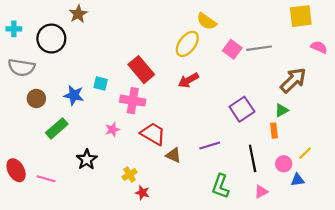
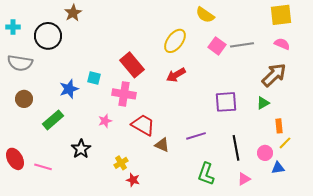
yellow semicircle: (207, 21) -> (205, 15), moved
pink semicircle: (319, 47) -> (282, 44), moved
blue star: (74, 95) -> (69, 89), turned -30
brown circle: (36, 98) -> (24, 99), moved
purple square: (242, 109) -> (226, 102), turned 30
orange rectangle: (274, 131) -> (279, 126), moved

